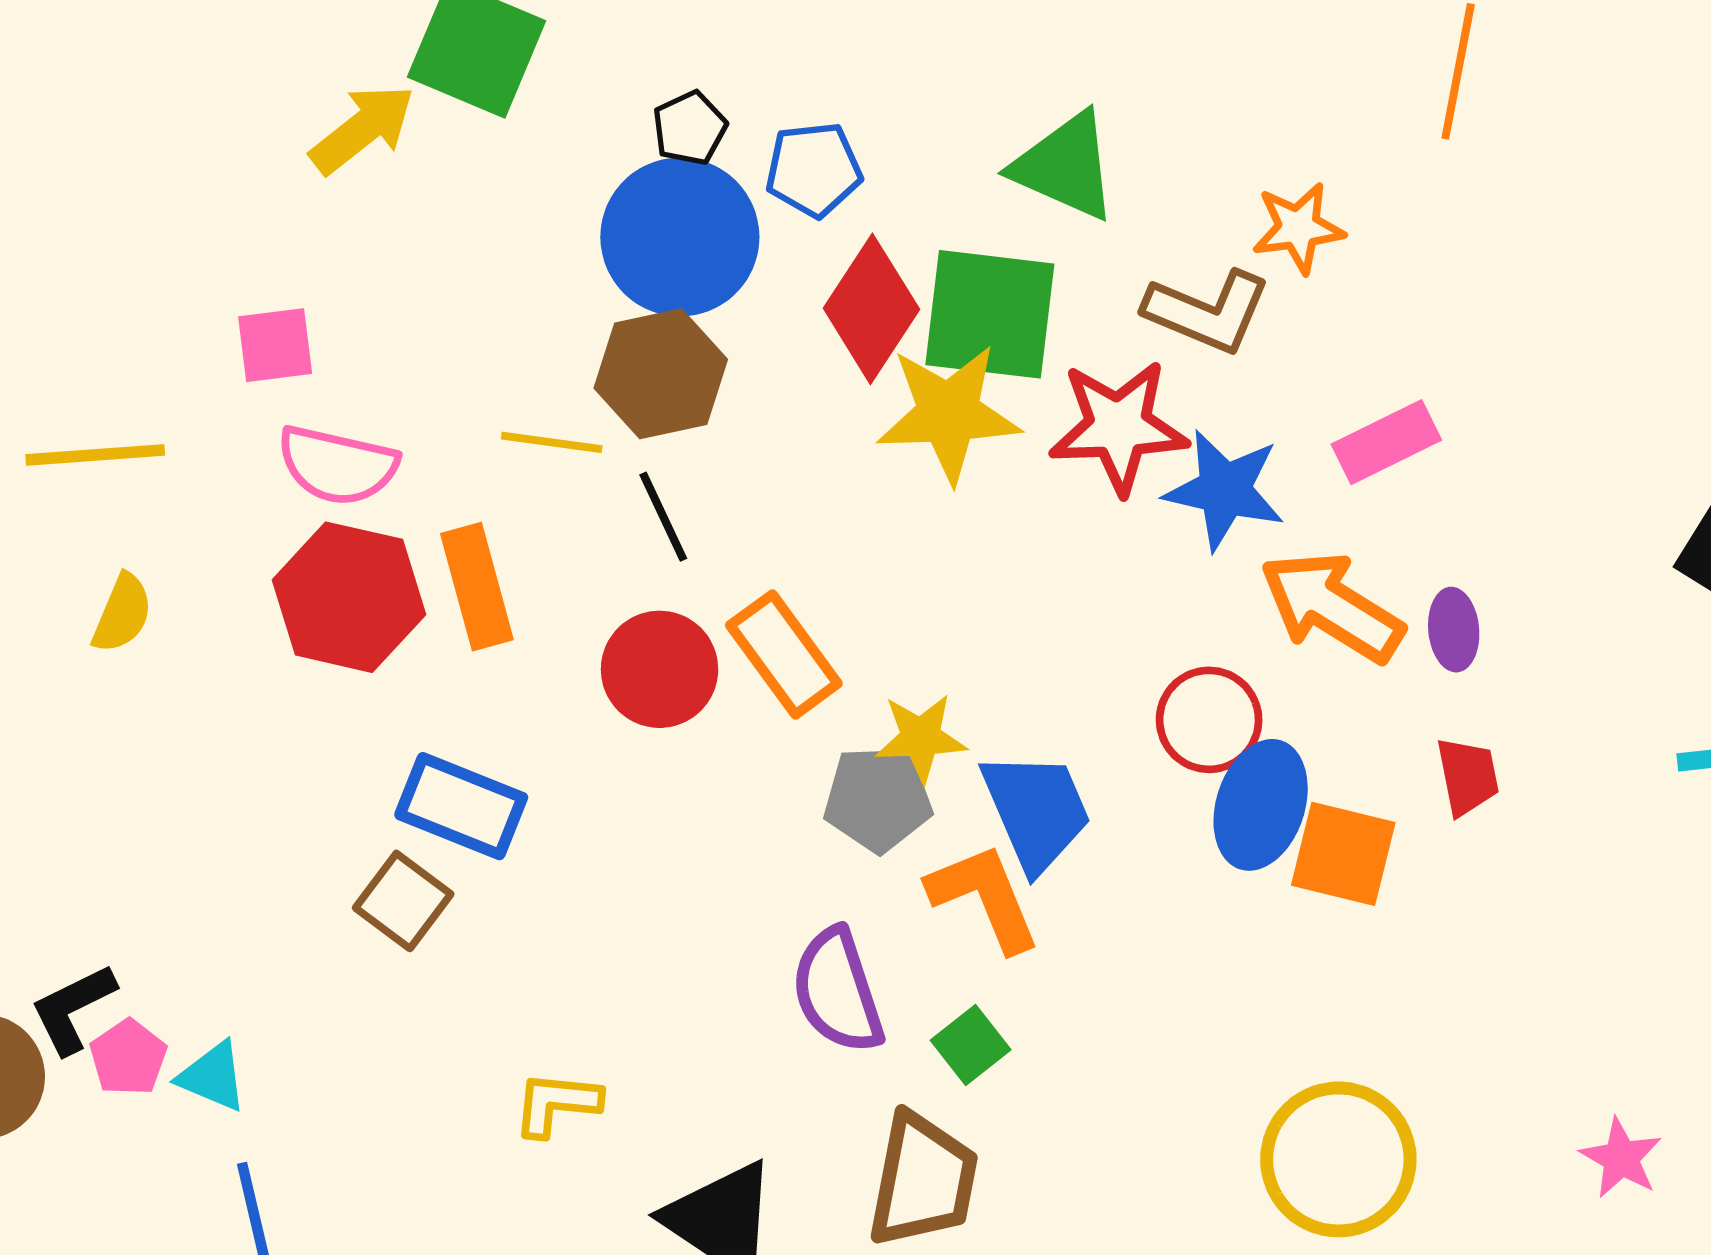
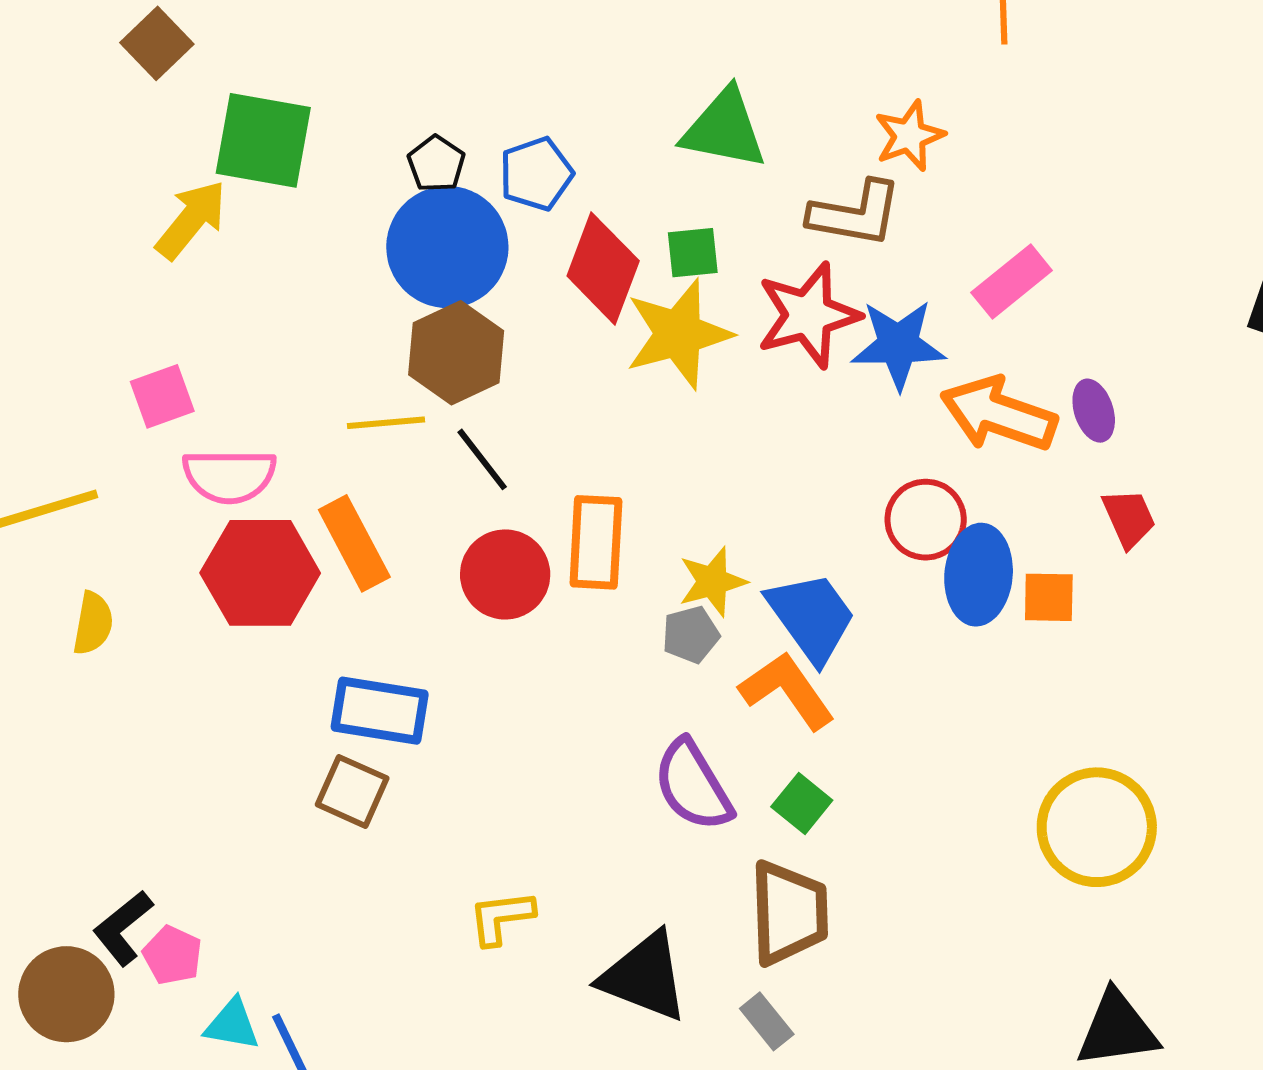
green square: (990, 314) -> (693, 253), size x0.5
orange rectangle: (784, 654) -> (596, 542), turned 52
gray pentagon: (878, 799) -> (691, 635), size x0.7
orange square: (1343, 854) -> (1049, 597), size x0.7
cyan triangle: (213, 1077) -> (232, 1025), moved

